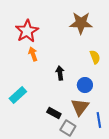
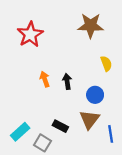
orange arrow: (33, 54) -> (45, 79), moved
cyan rectangle: (18, 95) -> (20, 132), moved
gray square: (68, 128) -> (42, 143), moved

